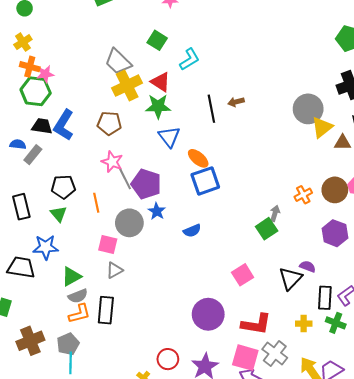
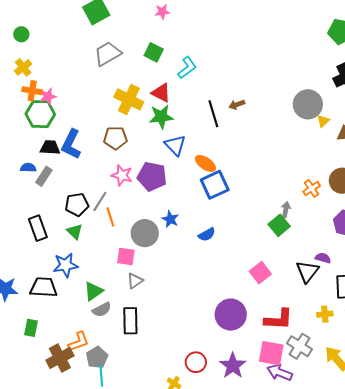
gray trapezoid: (118, 62) -> (108, 54), moved, turned 112
yellow cross: (127, 86) -> (129, 99), turned -32
yellow triangle: (322, 127) -> (323, 121), size x0.6
gray line: (125, 179) -> (100, 201), moved, turned 65
purple pentagon: (146, 184) -> (152, 176), moved
orange L-shape: (80, 314) -> (79, 342), moved

